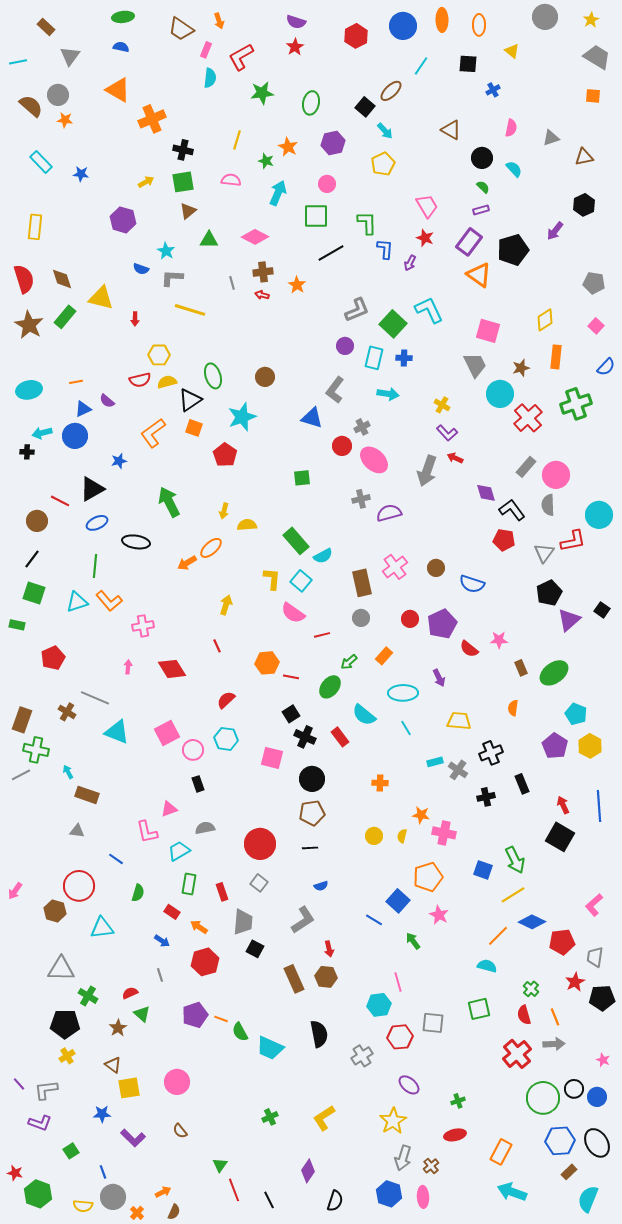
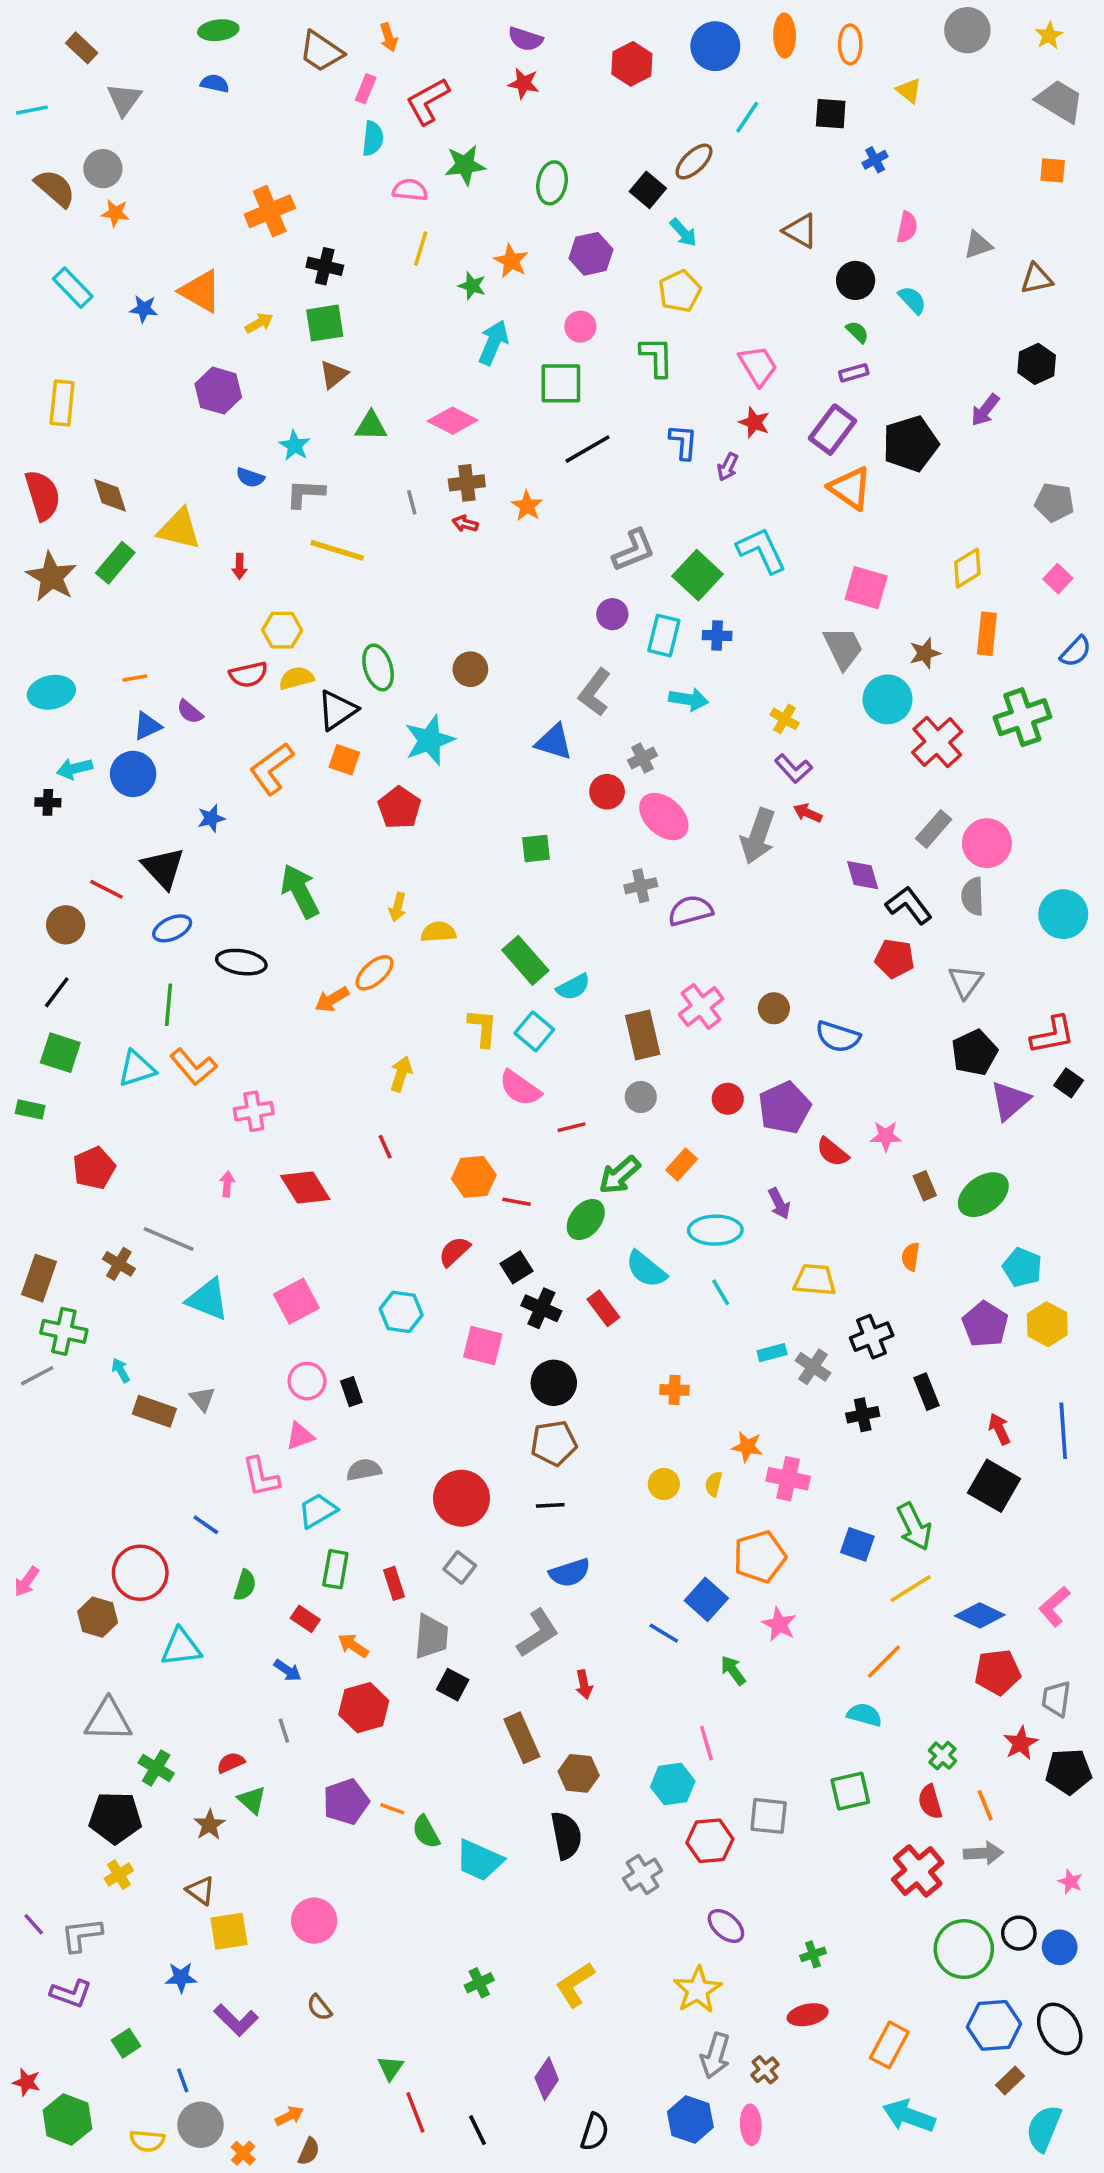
red star: (295, 47) -> (524, 83), turned -30
orange triangle: (118, 90) -> (201, 291), moved
pink semicircle: (231, 180) -> (410, 190), moved
green L-shape: (367, 223) -> (657, 357), moved
black triangle: (92, 489) -> (163, 868), turned -44
red L-shape: (573, 541) -> (1053, 1035), moved
green arrow: (349, 662) -> (619, 1175), size x1.4
red semicircle: (226, 700) -> (454, 1251), moved
pink circle: (193, 750) -> (307, 1381), moved
gray triangle: (77, 831) -> (202, 1399), moved, turned 42
blue semicircle: (321, 886) -> (570, 1573), size x1.6
blue diamond: (532, 922) -> (980, 1615), moved
brown hexagon: (326, 977) -> (579, 1773), moved

